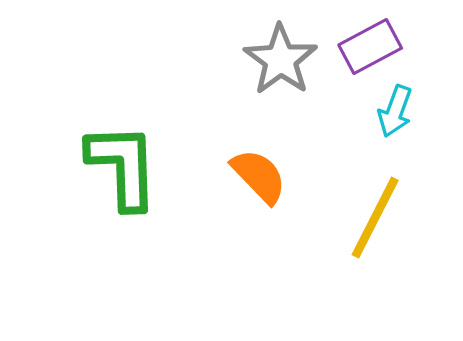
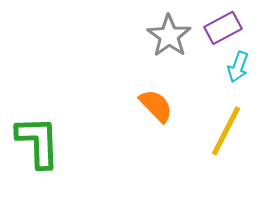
green L-shape: (123, 166) -> (38, 142), moved

